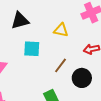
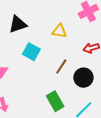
cyan square: (32, 49) -> (31, 52), turned 30

